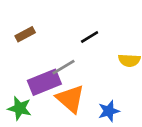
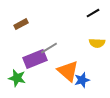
black line: (90, 37) -> (93, 13), moved
orange triangle: (70, 99) -> (68, 71), moved

